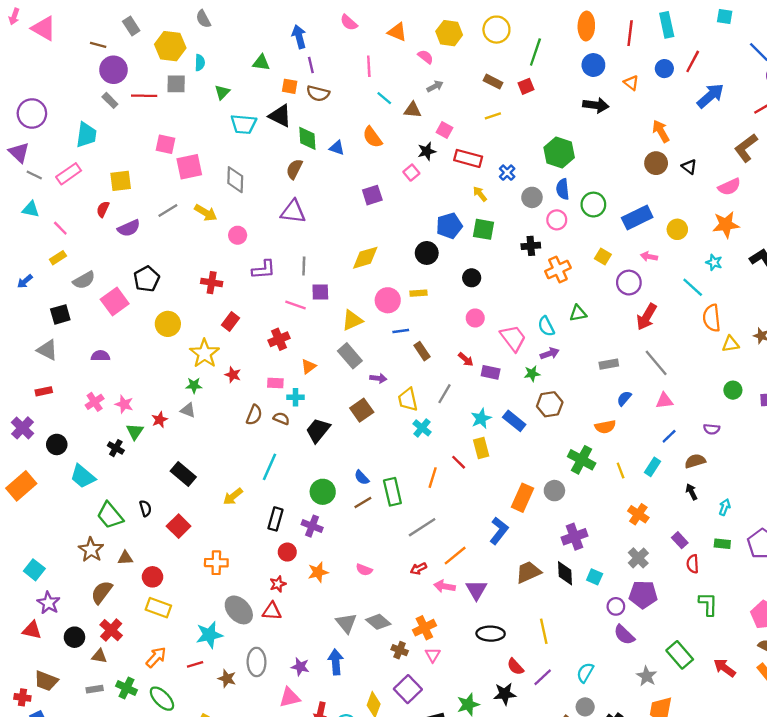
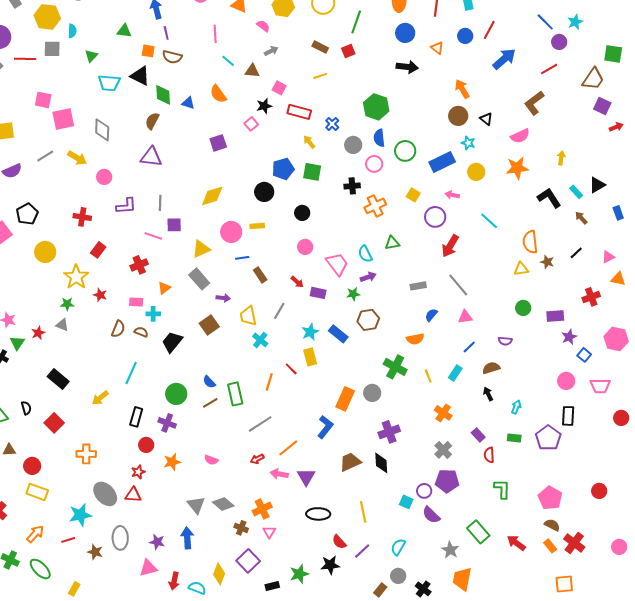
cyan star: (714, 262) -> (468, 143), moved
orange semicircle: (712, 318) -> (530, 242), moved
cyan square: (595, 577) -> (406, 502), moved

